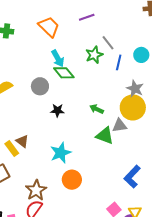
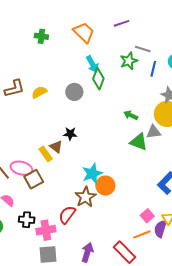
gray line: (108, 43) -> (143, 49), turned -35
green diamond: (64, 73) -> (98, 79), turned 60
black star: (57, 111) -> (70, 134), moved
cyan star: (61, 153) -> (92, 174), moved
brown star: (36, 190) -> (85, 197), moved

